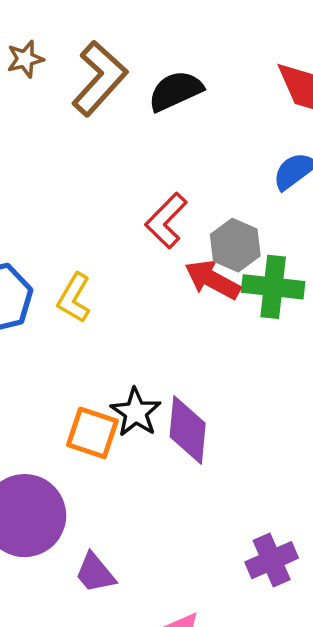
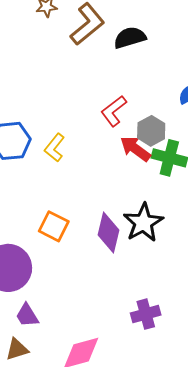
black star: (136, 412) -> (143, 223), moved, size x1.4
purple trapezoid: (95, 573) -> (27, 315), moved

